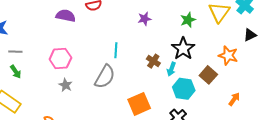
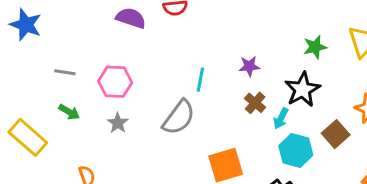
purple star: (145, 19) -> (249, 66), moved
gray line: (15, 52) -> (65, 72), moved
green arrow: (16, 72) -> (69, 112), moved, turned -32

